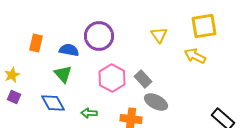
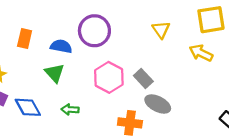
blue diamond: (53, 103) -> (28, 107), moved
green arrow: (89, 113) -> (70, 110), moved

